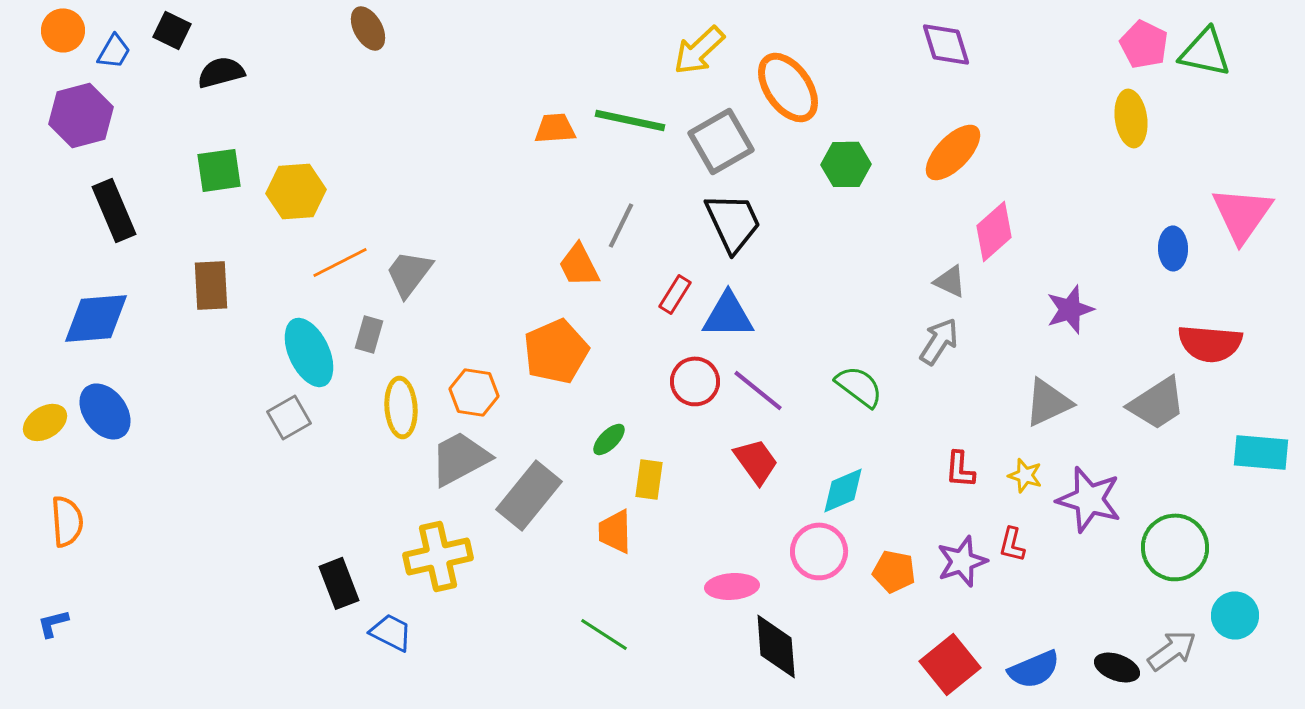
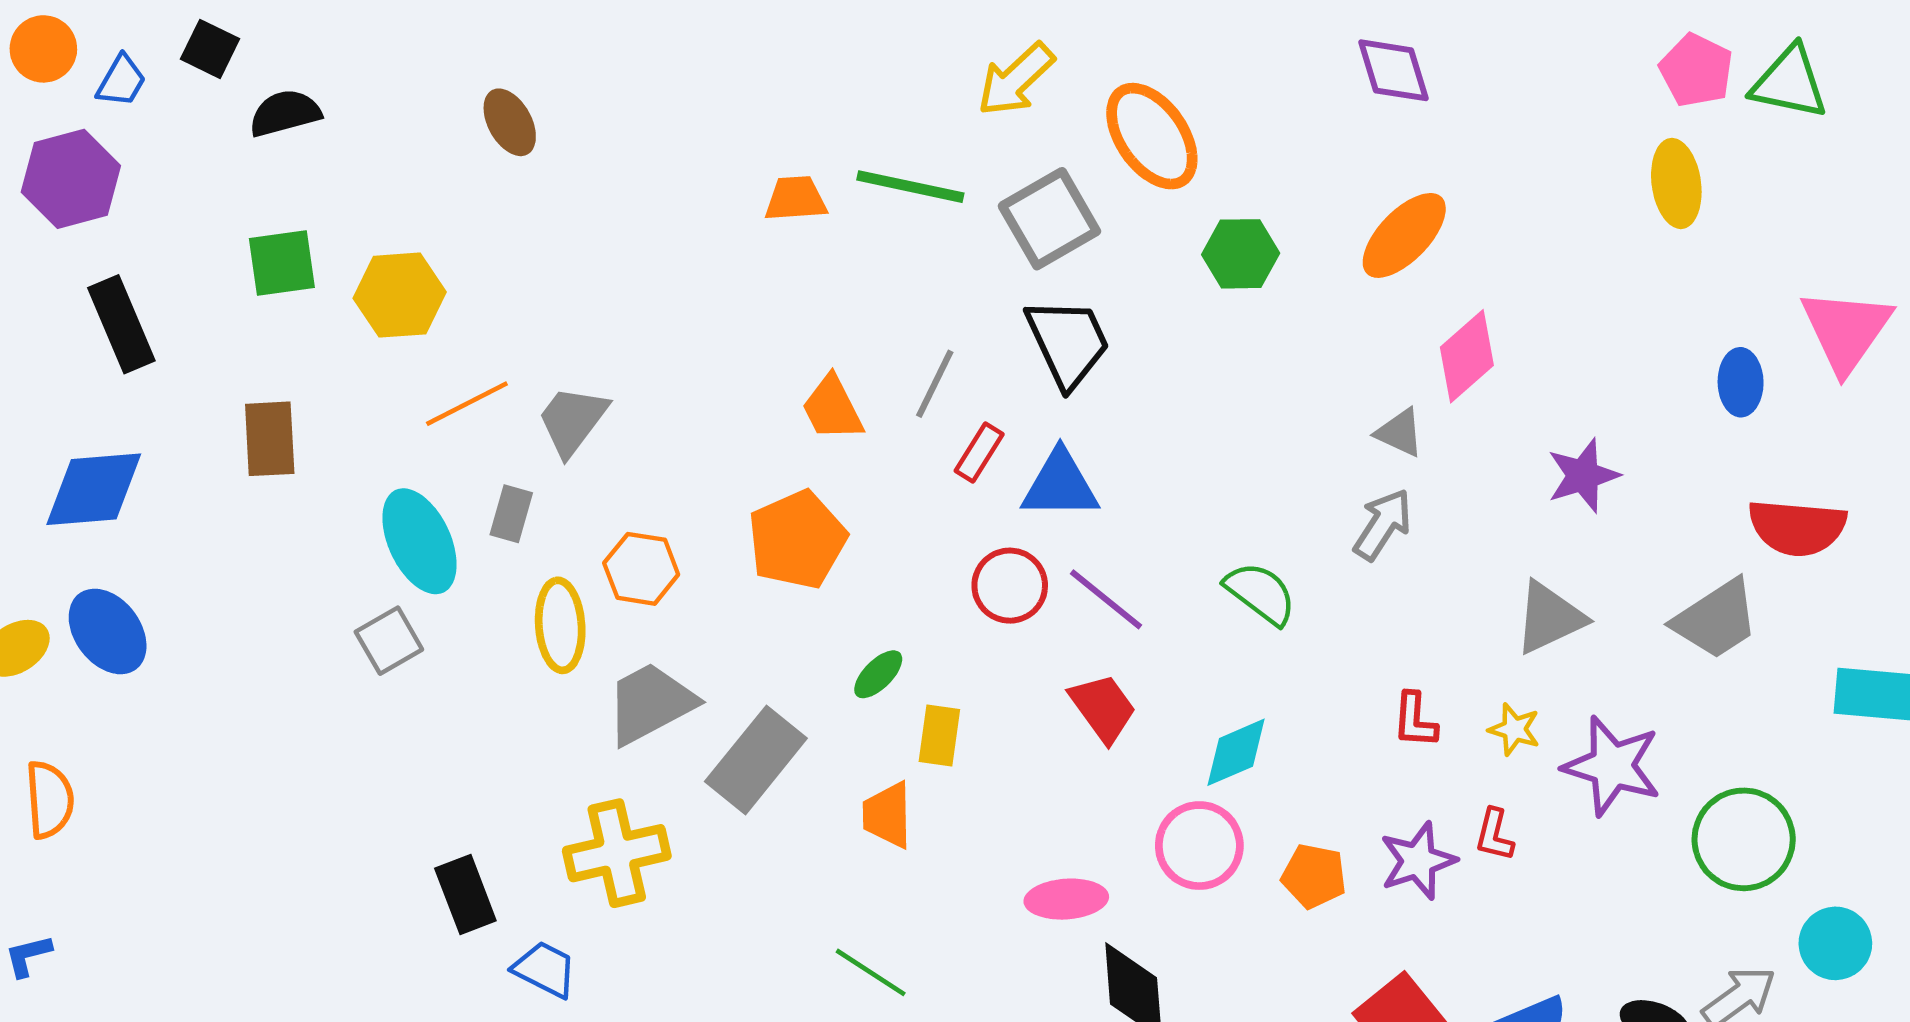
brown ellipse: (368, 28) -> (510, 122), moved
gray line: (621, 225) -> (935, 384), moved
orange hexagon: (474, 392) -> (641, 569), moved

